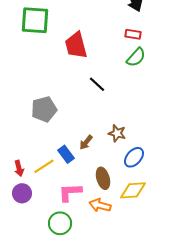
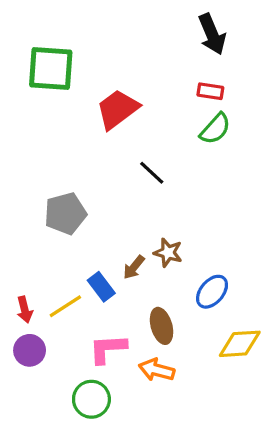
red trapezoid: (76, 45) -> (118, 109), turned 68
brown star: (117, 133) -> (168, 253), moved
yellow diamond: (133, 190) -> (240, 344), moved

